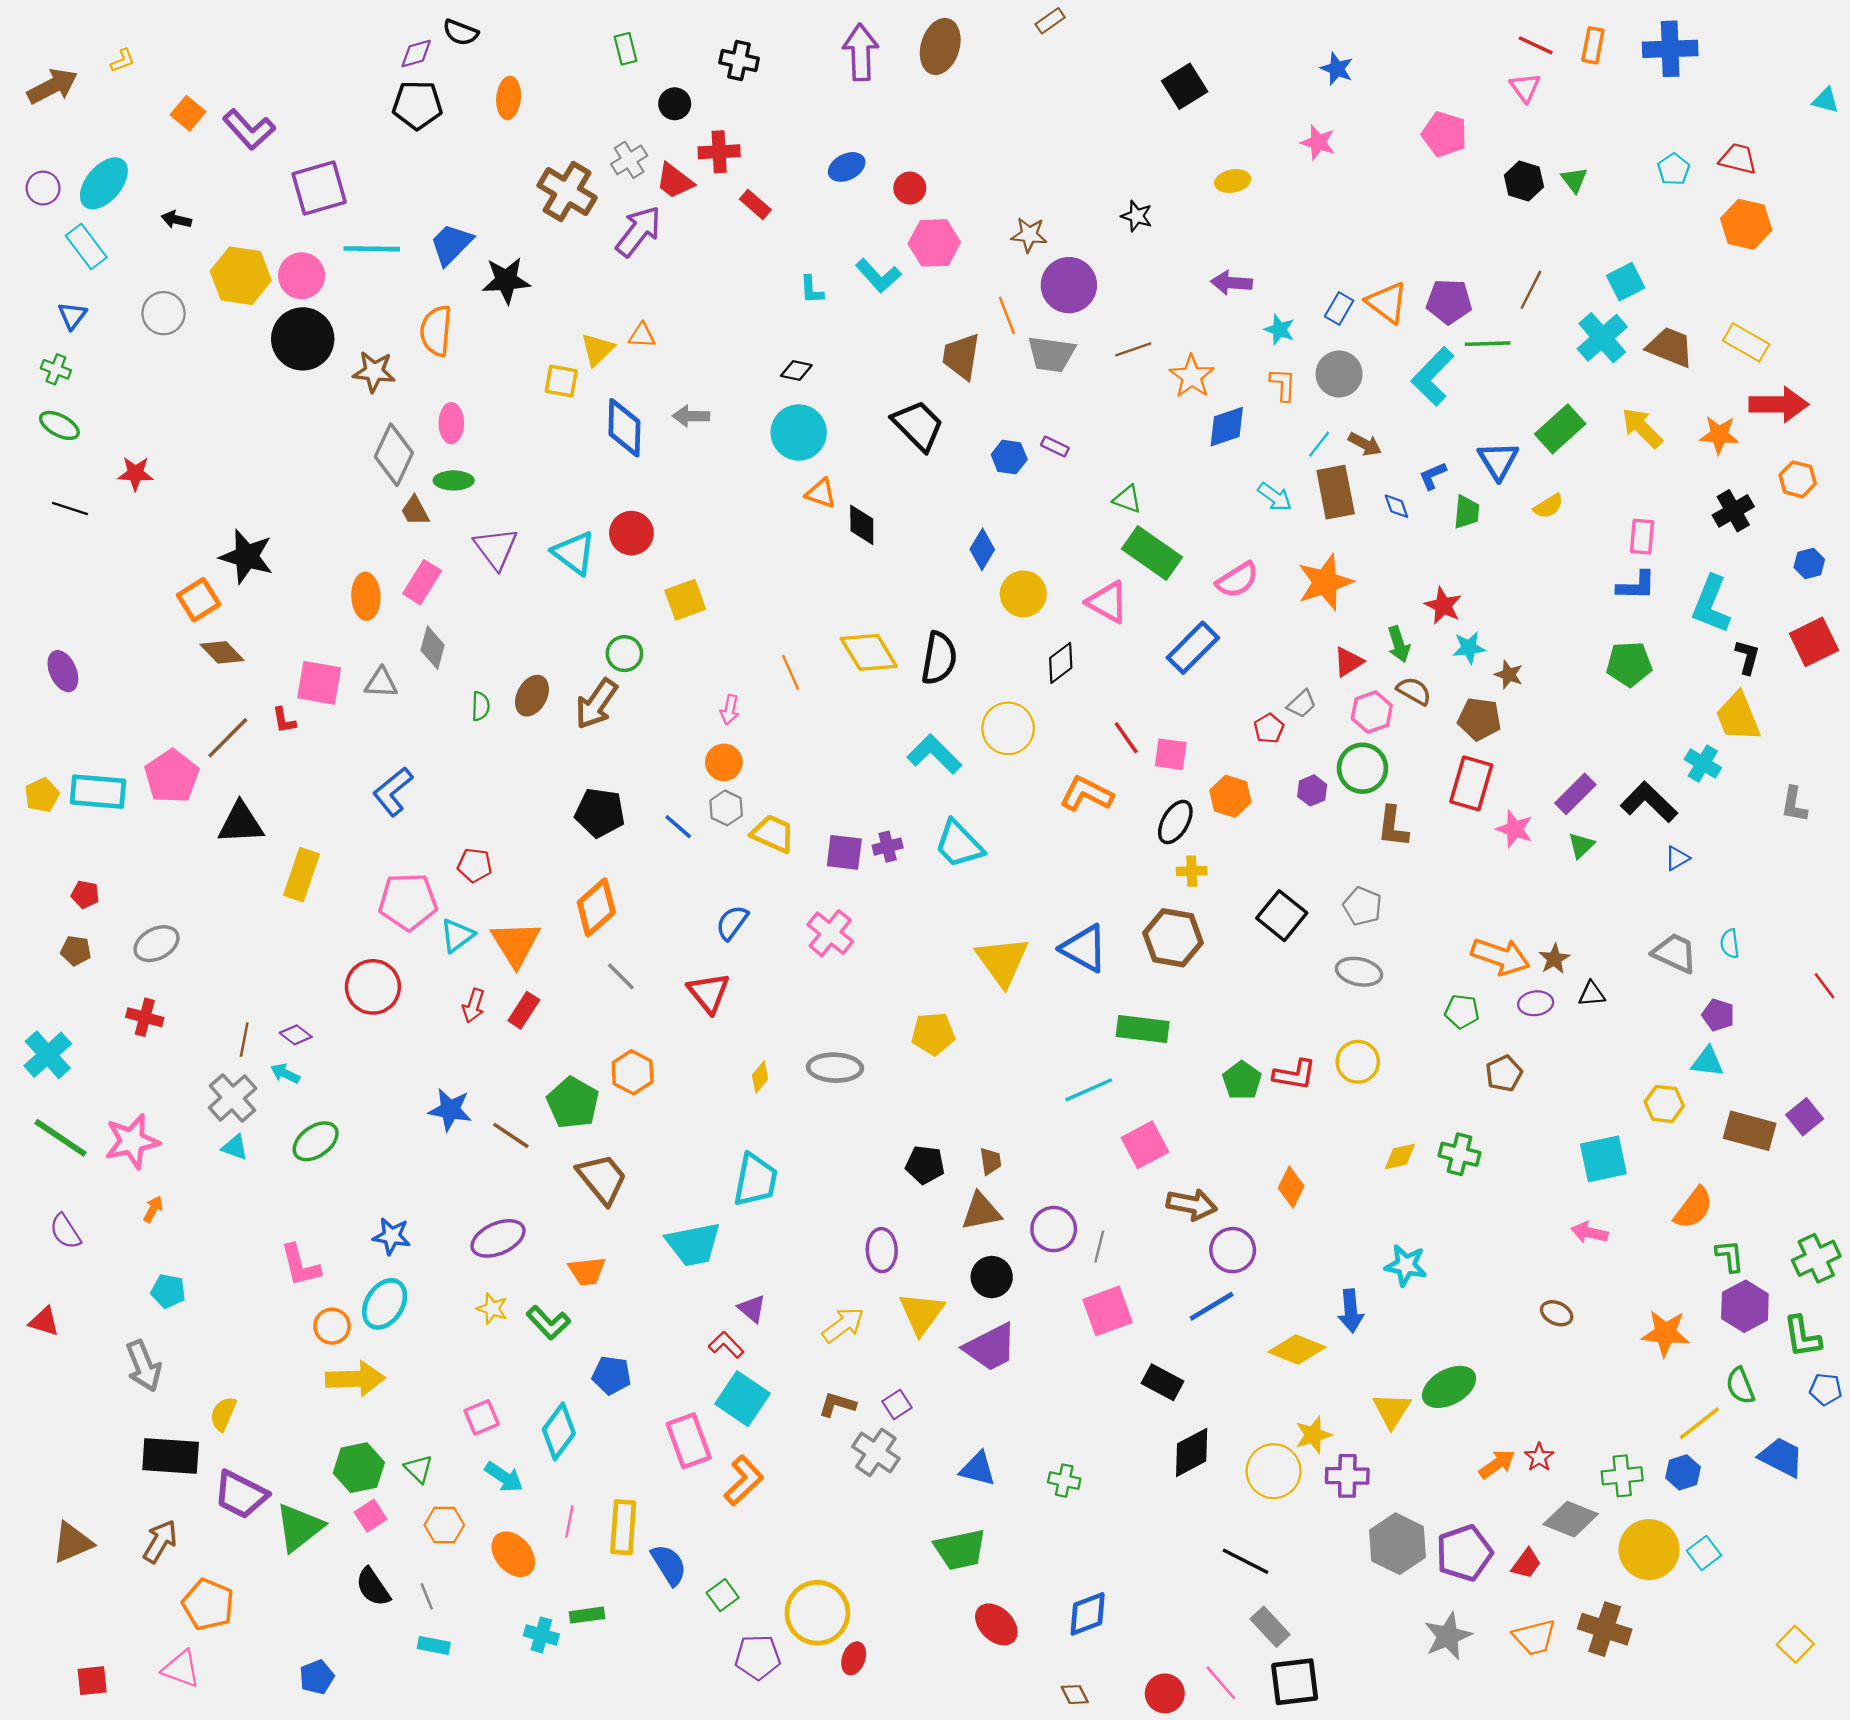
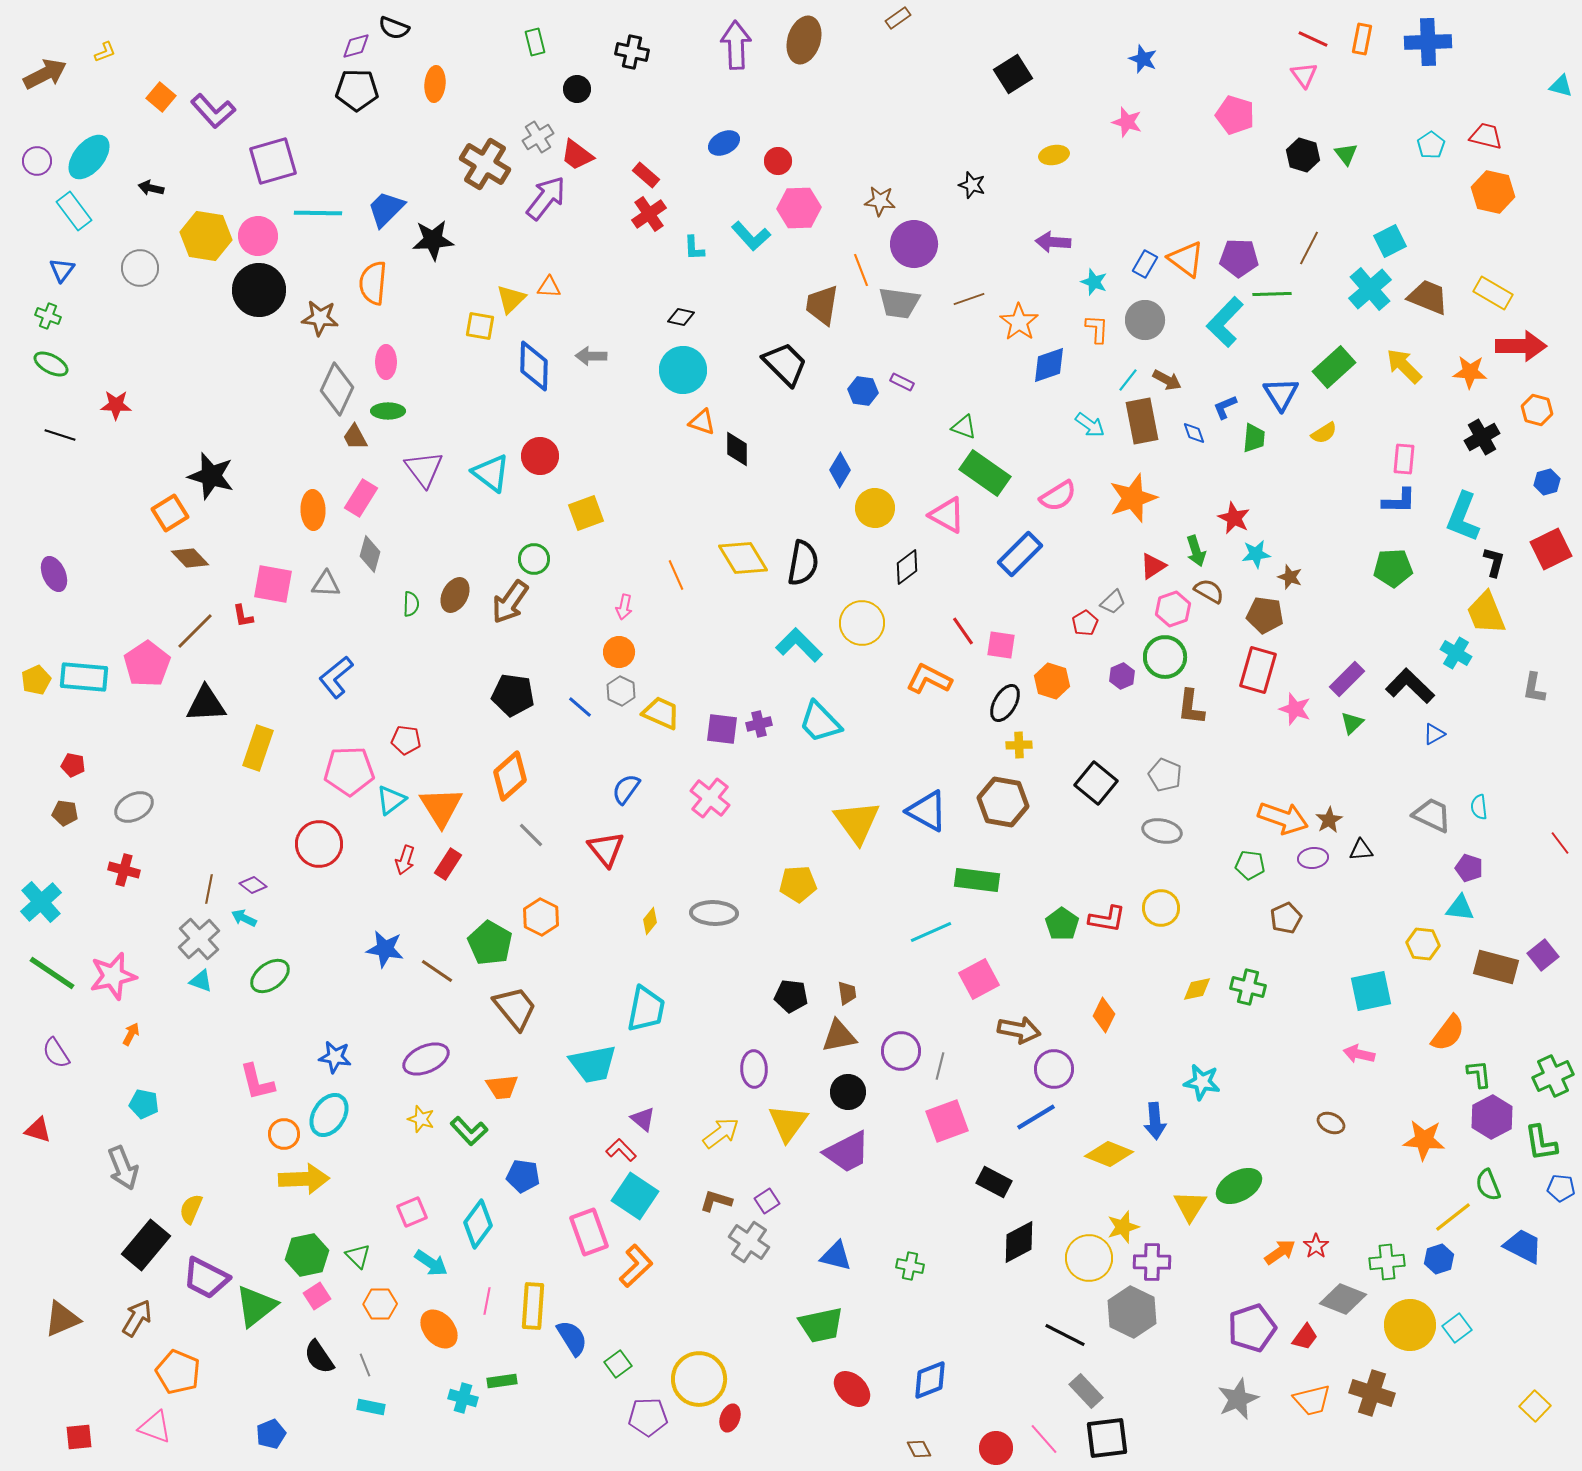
red cross: (719, 152) -> (649, 214), moved, turned -32
black rectangle: (171, 1456) -> (146, 1245), turned -54
gray hexagon: (1398, 1544) -> (1132, 1312), moved

